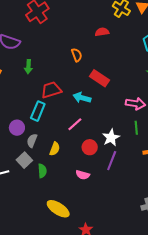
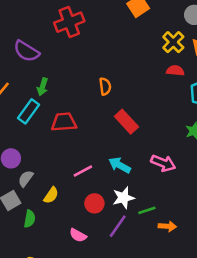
red semicircle: (102, 32) -> (175, 71), moved
cyan arrow: (82, 98) -> (120, 165), moved
cyan rectangle: (38, 111) -> (28, 111), moved
green line: (136, 128) -> (147, 210), moved, turned 64

